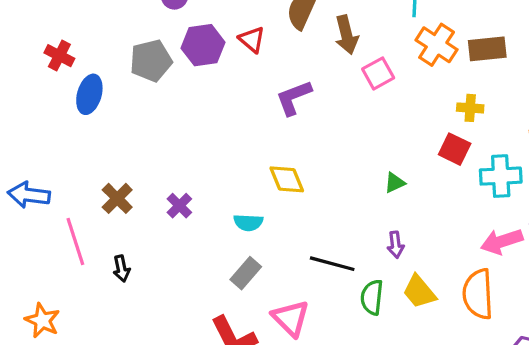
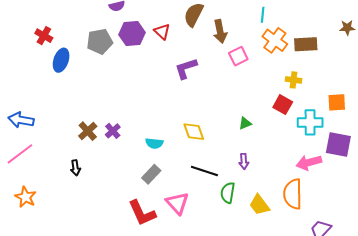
yellow diamond: (287, 179) -> (194, 132), moved
brown cross: (117, 198) -> (88, 131), moved
pink line: (75, 242) -> (20, 154), moved, turned 68
yellow trapezoid: (419, 292) -> (259, 205), moved

